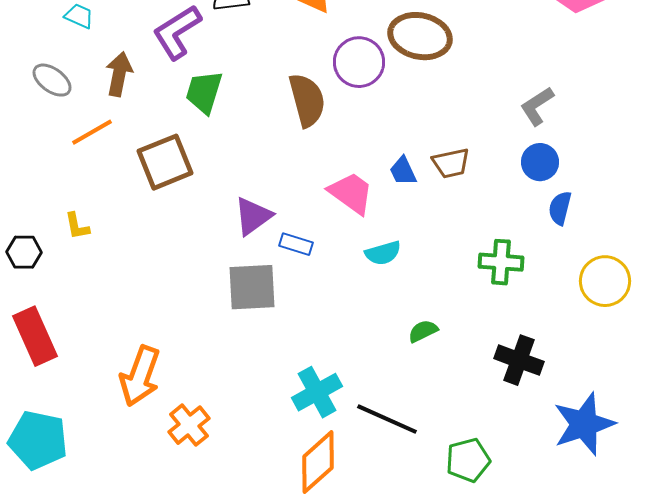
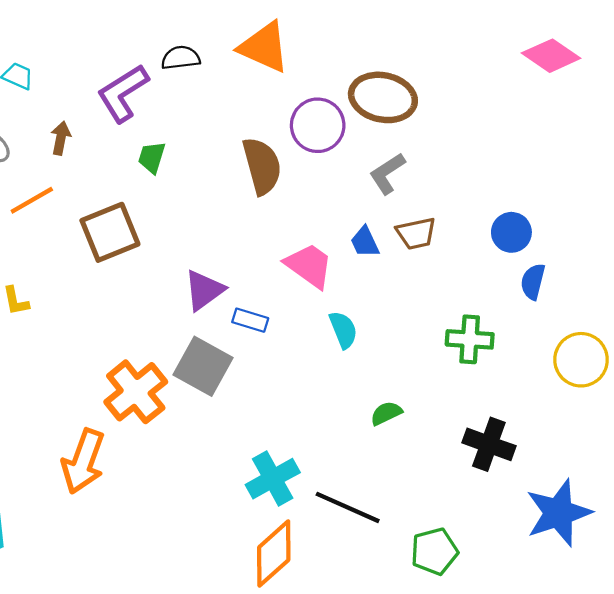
brown arrow: (119, 74) -> (61, 138), size x0.7
green trapezoid: (204, 92) -> (152, 157), size x0.7
gray L-shape: (537, 106) -> (387, 173), moved
cyan semicircle: (383, 253) -> (343, 330), turned -96
gray square: (252, 287) -> (203, 366), turned 32
orange cross: (189, 425) -> (136, 392), moved, size x1.4

